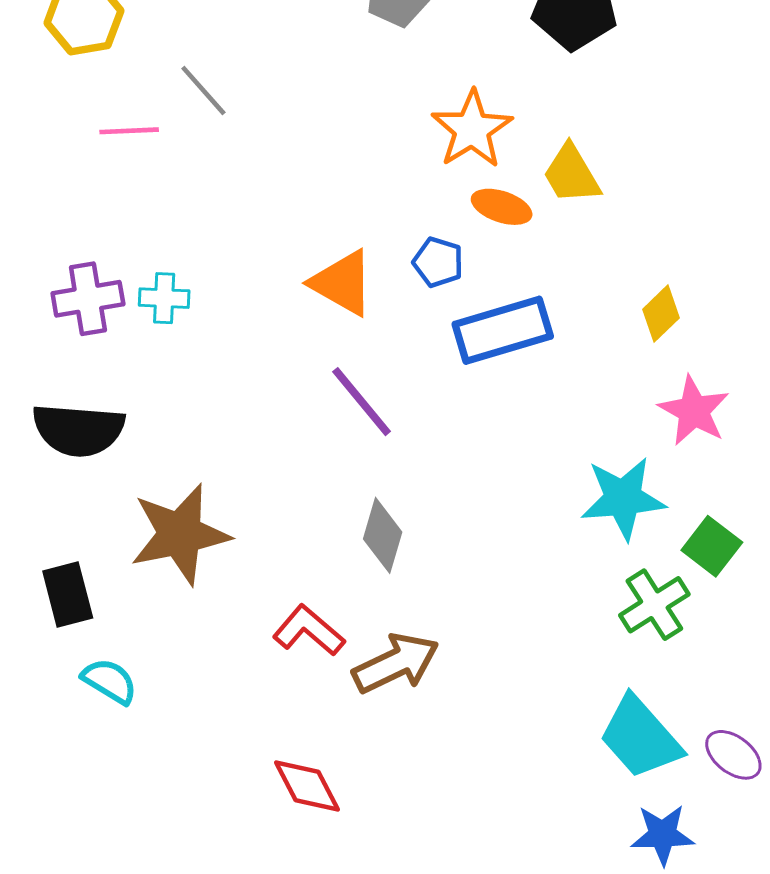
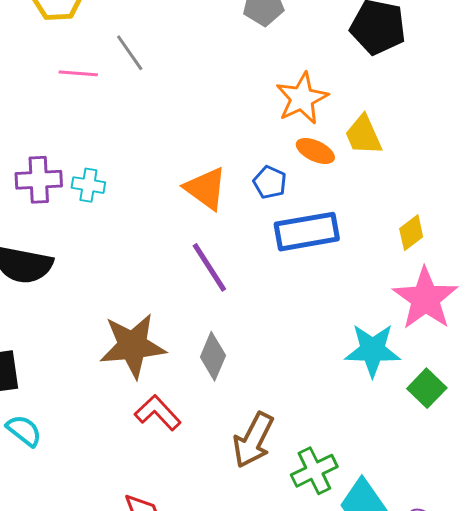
pink star: (694, 411) -> (425, 299), size x1.4
brown star: (180, 534) -> (133, 346), moved
green cross: (654, 605) -> (314, 471), moved
brown arrow: (396, 663) -> (253, 440), moved, turned 136

